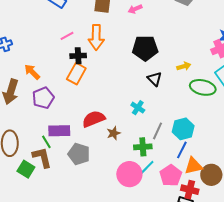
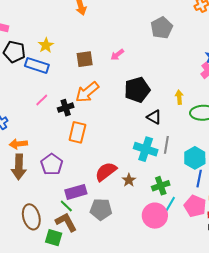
pink line: (67, 36) -> (42, 100), moved
orange arrow: (96, 37) -> (87, 92), turned 65
black cross: (78, 56) -> (66, 108), moved
yellow arrow: (184, 66) -> (179, 97), turned -64
orange arrow: (32, 72) -> (18, 144), moved, turned -36
cyan cross: (138, 108) -> (146, 149), size x1.6
gray line: (157, 131) -> (166, 145), moved

